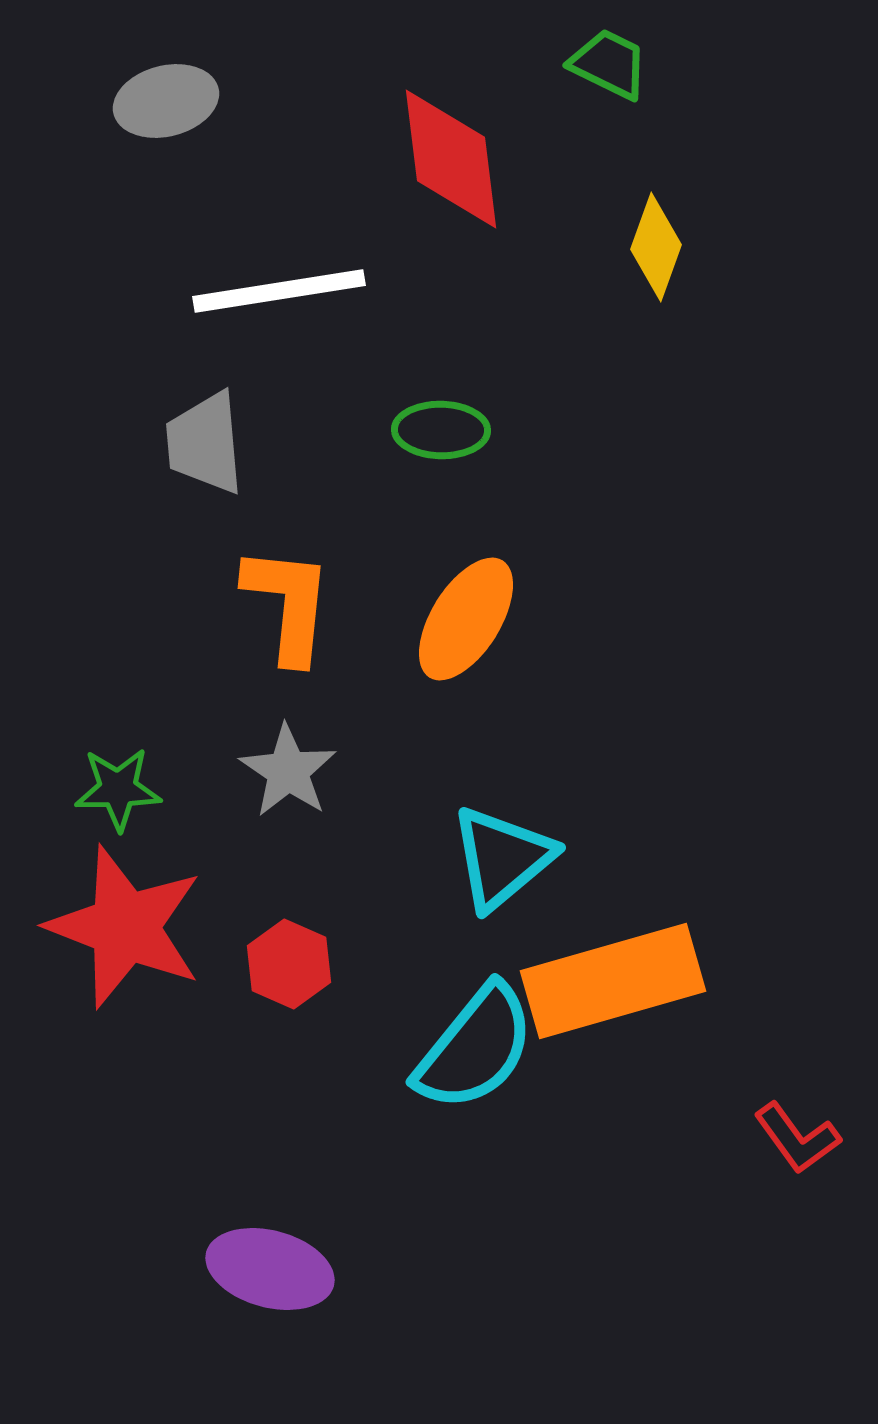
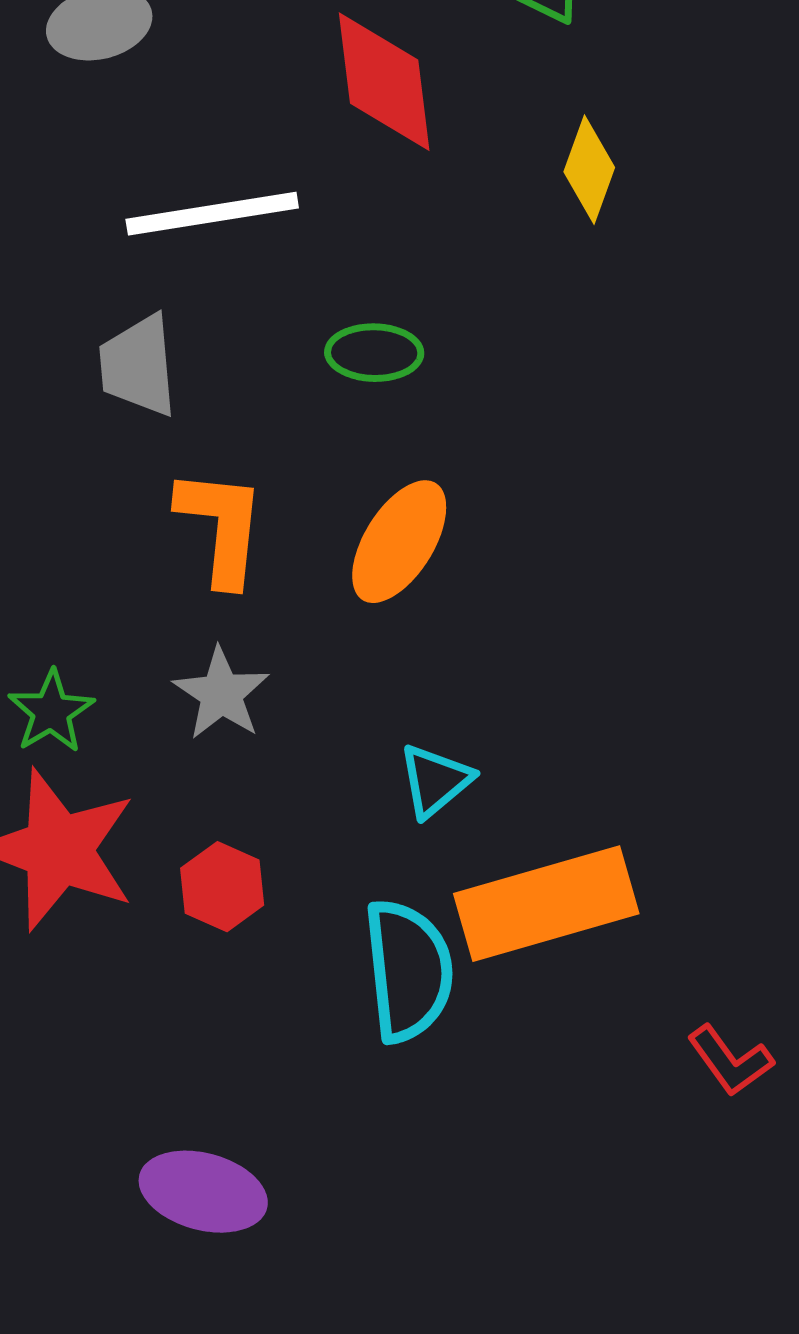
green star: (118, 789) -> (51, 712), turned -30
cyan triangle: (502, 858) -> (435, 781), size x0.7
cyan semicircle: (475, 1048) -> (408, 971), turned -45

